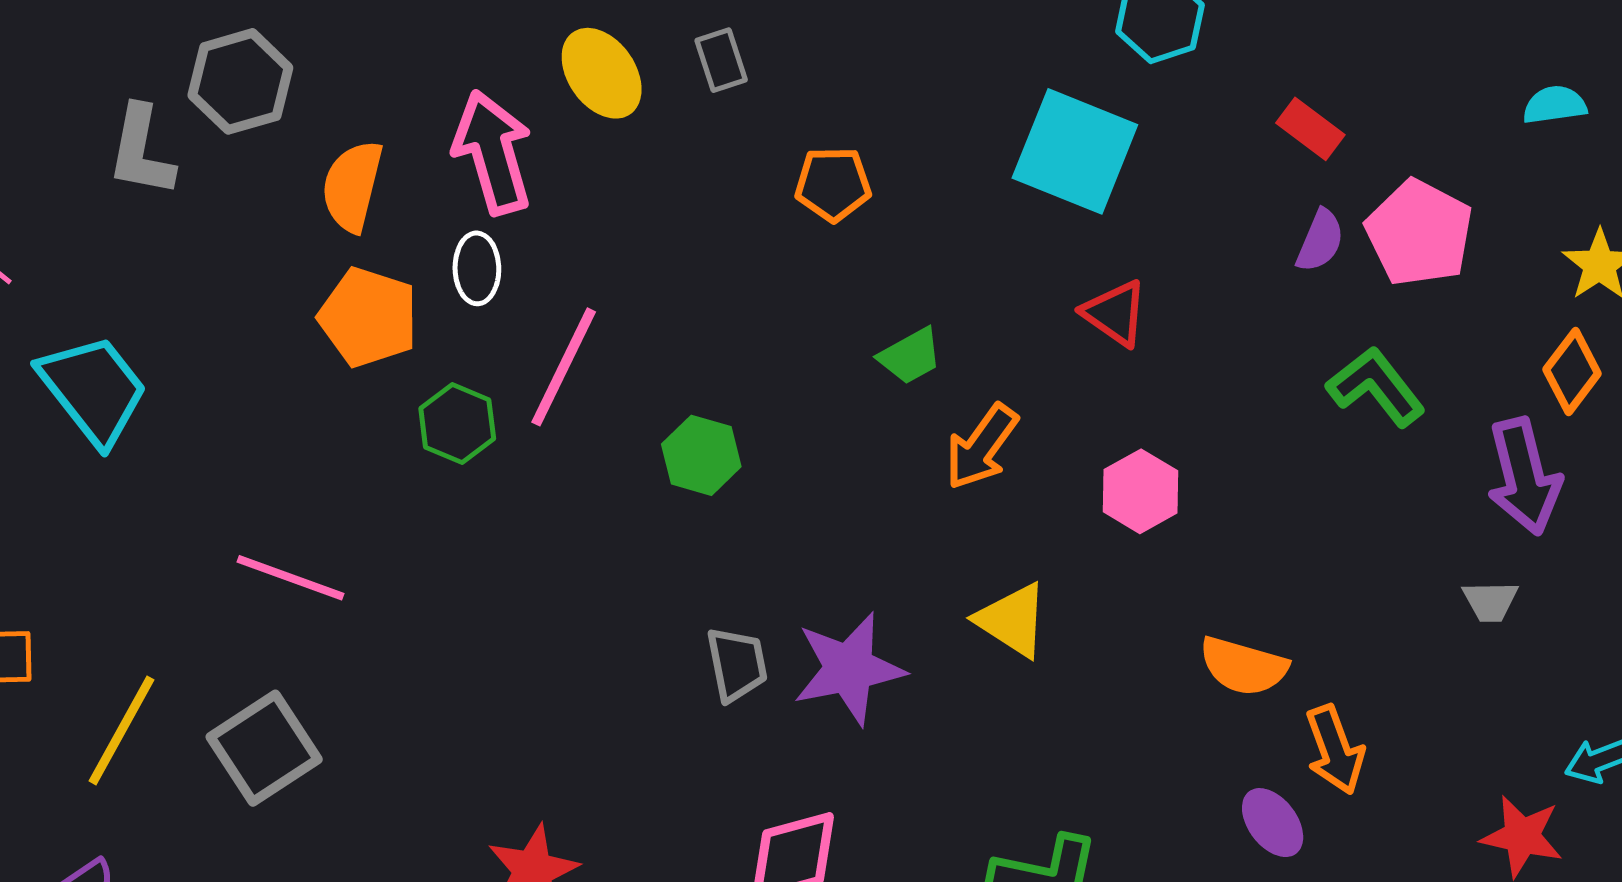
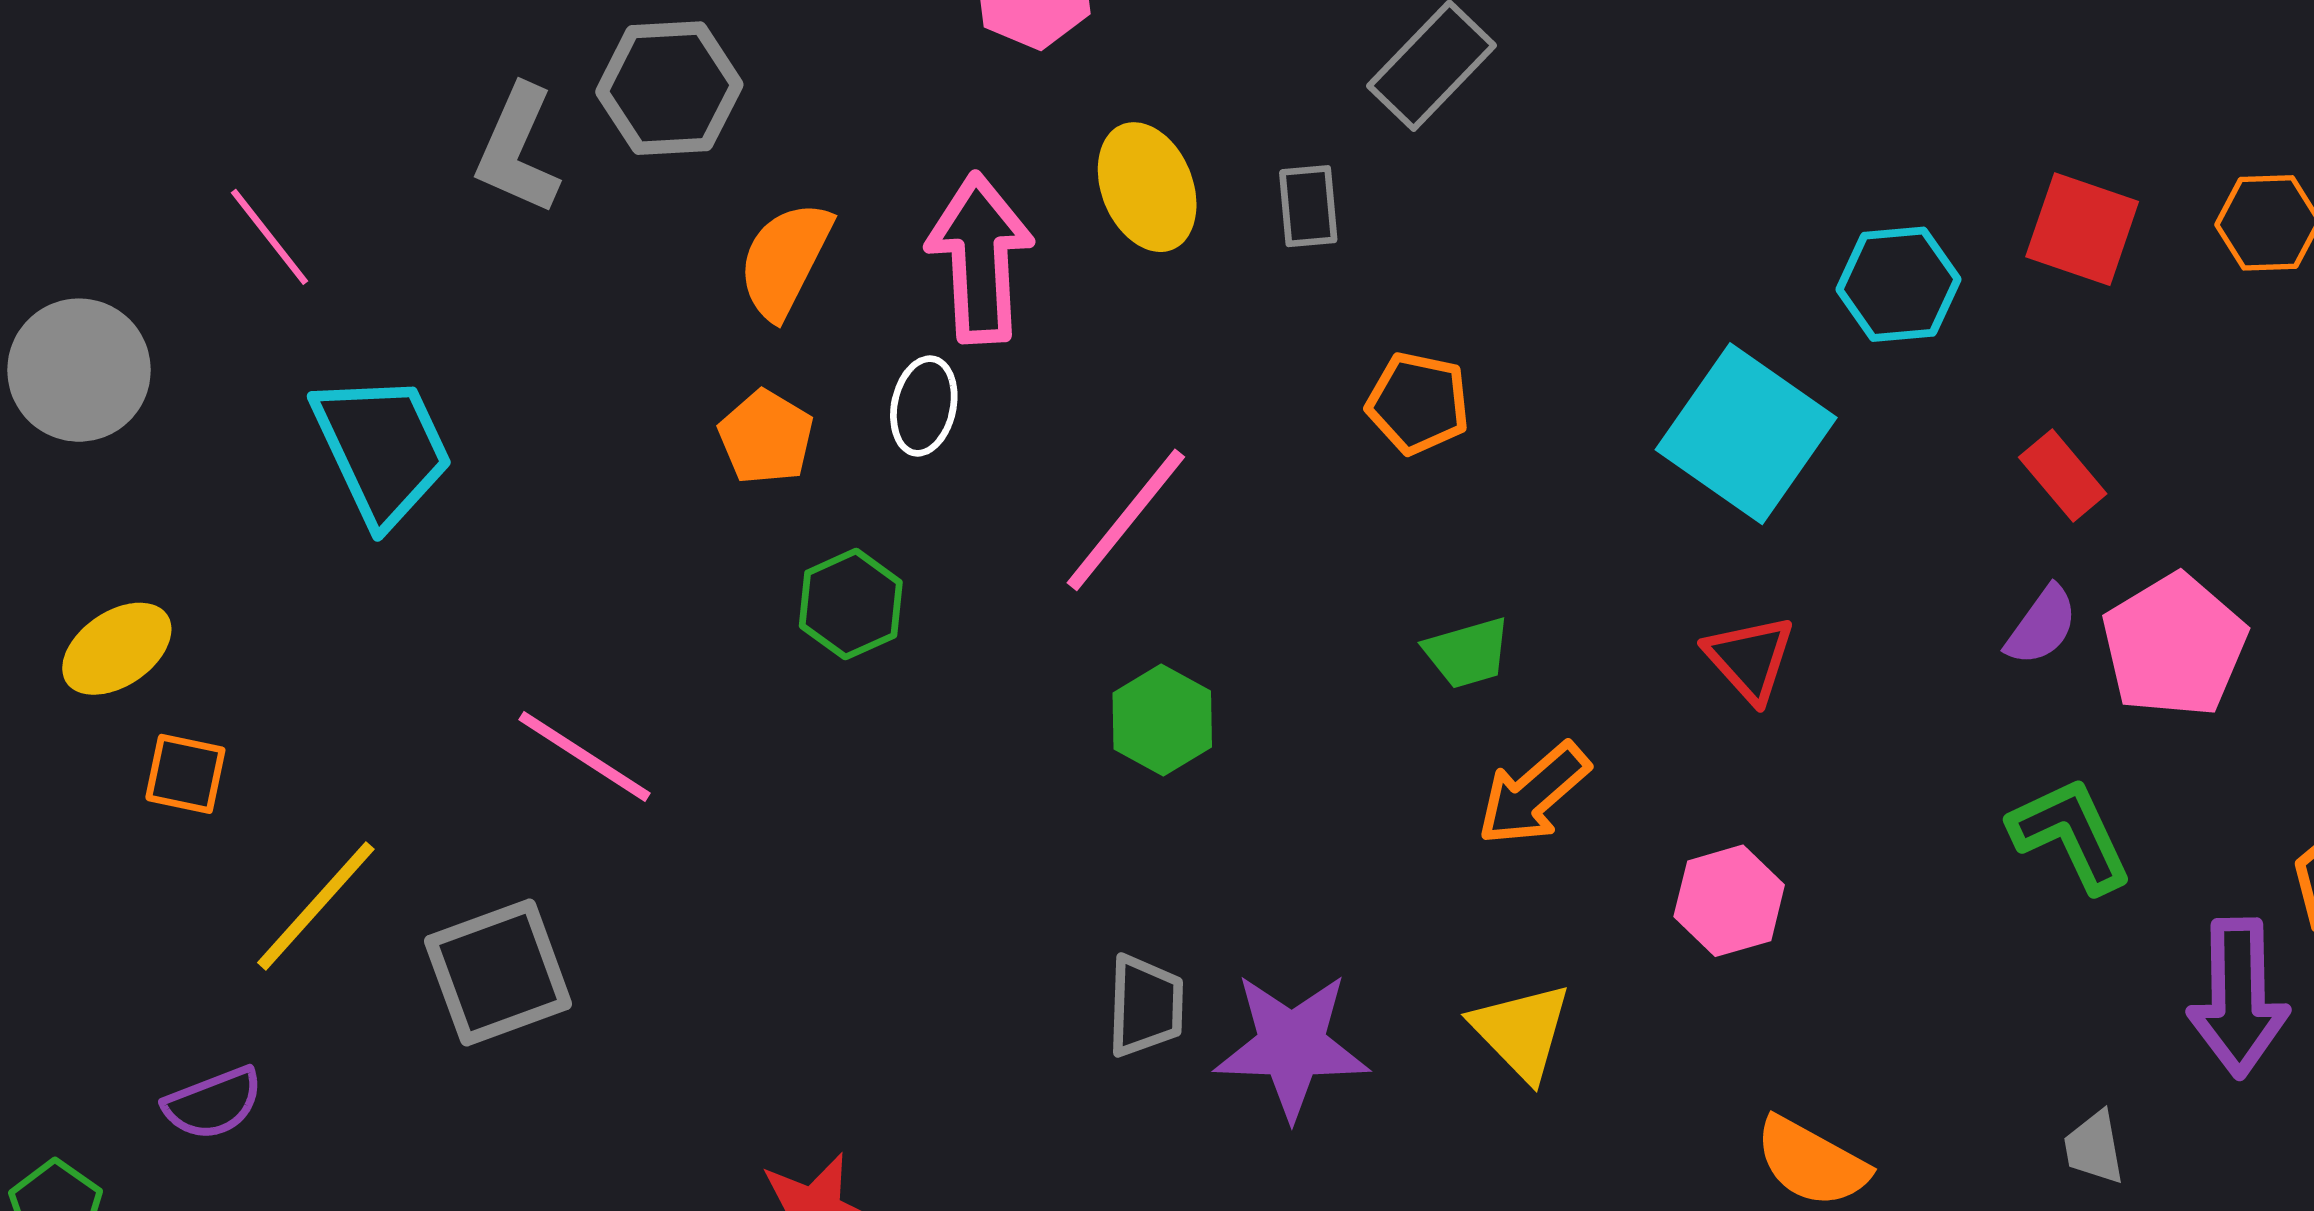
orange pentagon: (368, 317) -> (766, 437), size x0.7
pink line: (564, 367) -> (1126, 520), moved
gray trapezoid: (1490, 601) -> (2094, 1148), moved, turned 68

